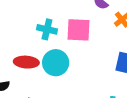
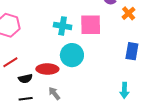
red ellipse: (26, 62) -> (47, 69), moved

